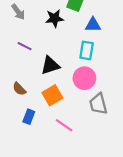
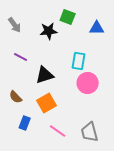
blue triangle: (93, 25) -> (97, 28), moved
pink circle: (84, 78) -> (88, 83), moved
gray trapezoid: (98, 104) -> (90, 132), moved

